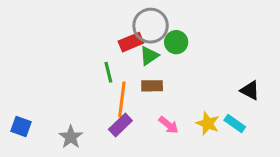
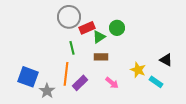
gray circle: (151, 26) -> (69, 17), moved
orange line: (122, 99) -> (66, 74), moved
yellow star: (208, 123) -> (138, 70), moved
blue square: (21, 126) -> (28, 77), moved, size x1.5

